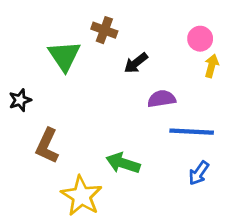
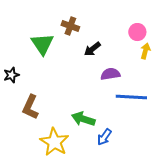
blue arrow: (199, 173) -> (104, 137), moved

